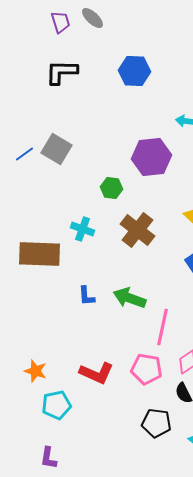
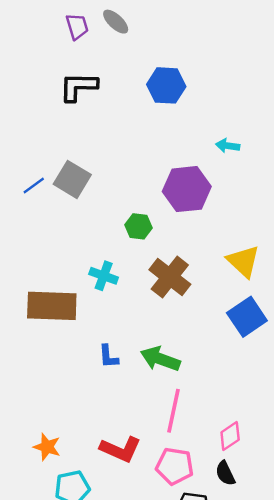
pink line: (162, 327) -> (173, 411), moved
pink pentagon: (146, 369) -> (175, 466), moved

